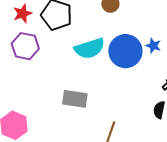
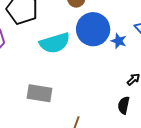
blue circle: (125, 51) -> (93, 29), moved

